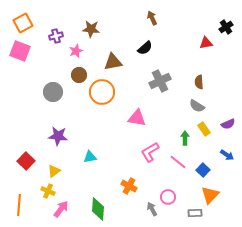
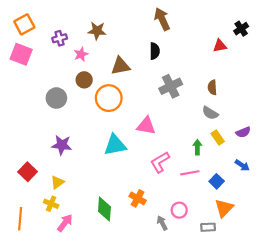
brown arrow: (152, 18) -> (162, 19), size x1.5
black semicircle: (145, 48) -> (155, 51), turned -49
cyan triangle: (90, 157) -> (115, 145), moved, size x1.6
pink line: (178, 162) -> (190, 173), turned -48
green diamond: (98, 209) -> (104, 209), moved

